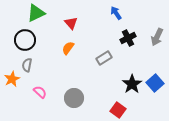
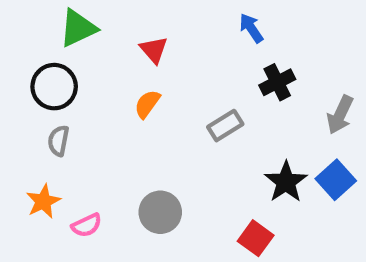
gray arrow: (157, 37) -> (340, 115), moved
orange star: (12, 79) -> (43, 201), moved
pink semicircle: (40, 92) -> (87, 225), moved, turned 112

